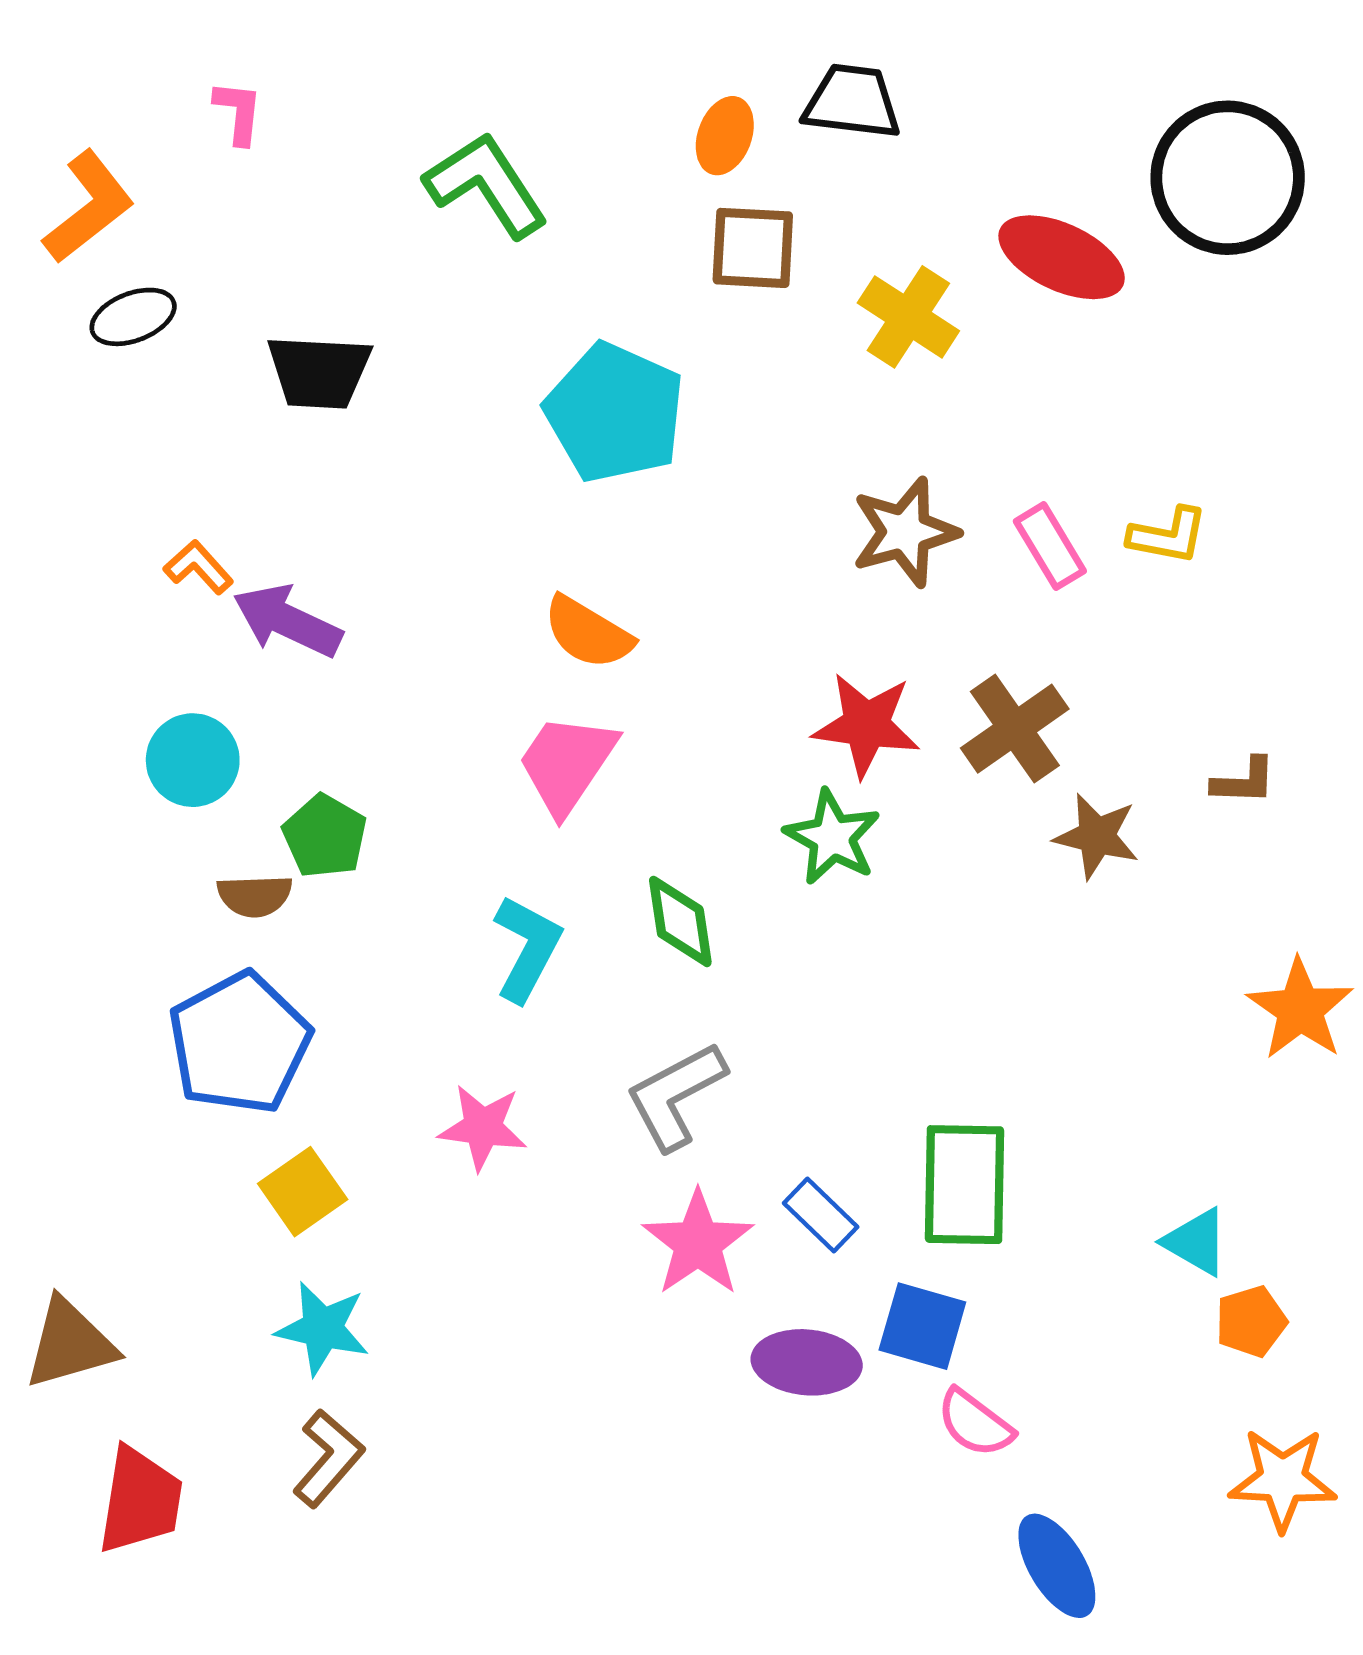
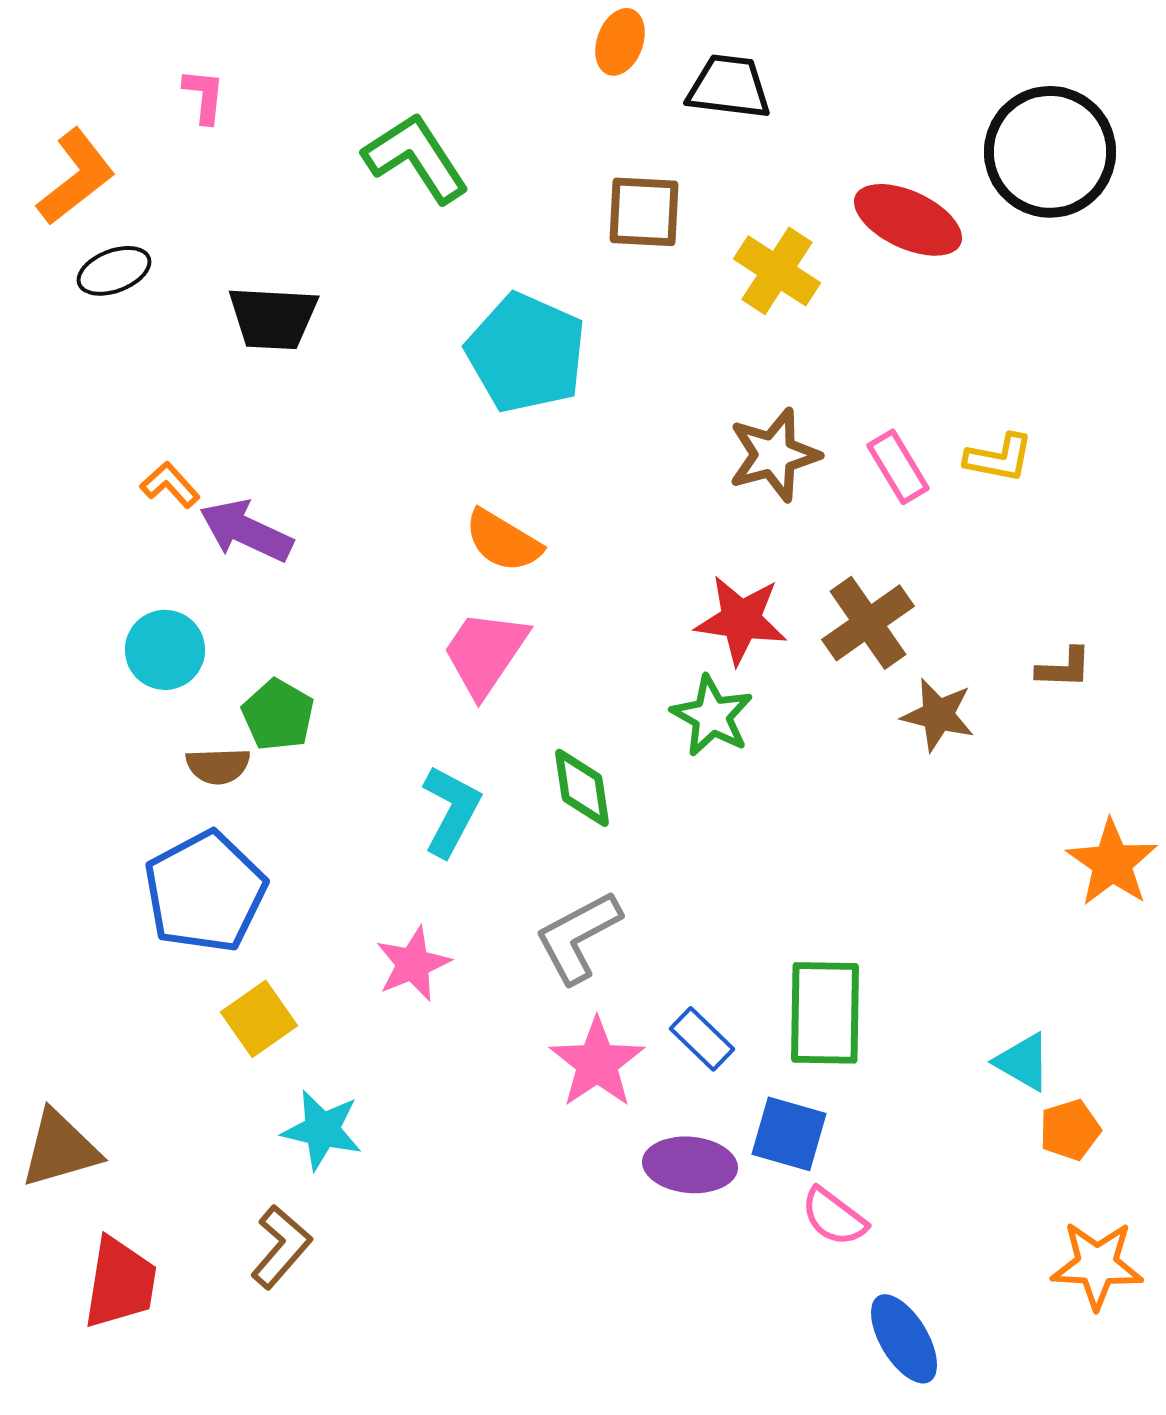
orange ellipse: (725, 136) -> (620, 42), moved
pink star: (483, 1127) -> (413, 964), turned -30
cyan star: (322, 1328) -> (322, 1130), moved

